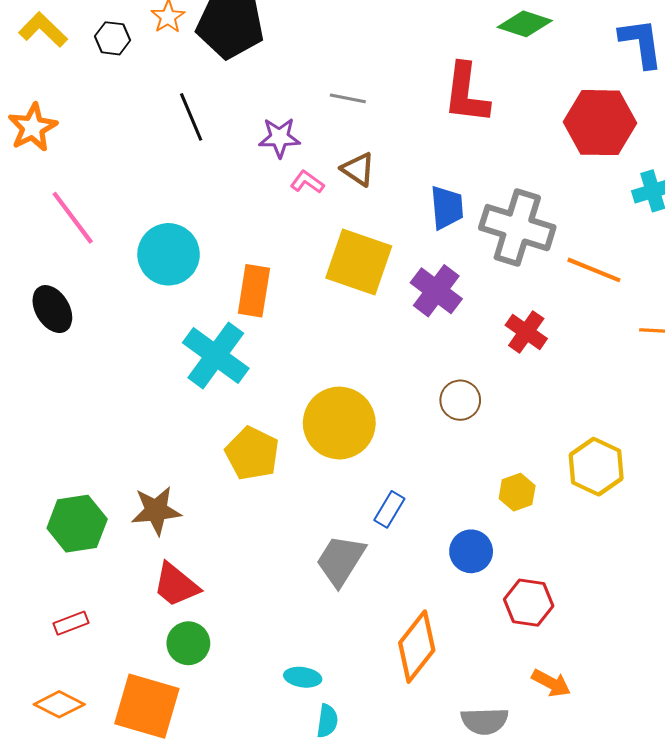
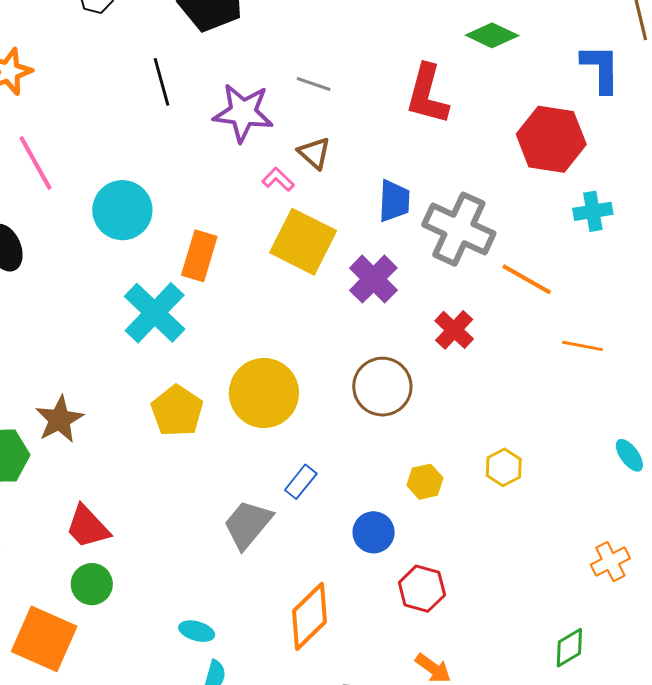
purple star: (279, 138) -> (243, 113), size x1.5
pink L-shape: (307, 182) -> (278, 179), moved
brown circle: (460, 400) -> (382, 387), size x1.5
yellow hexagon: (596, 467) -> (504, 467), size x0.7
brown star: (156, 511) -> (59, 419), moved, turned -30

